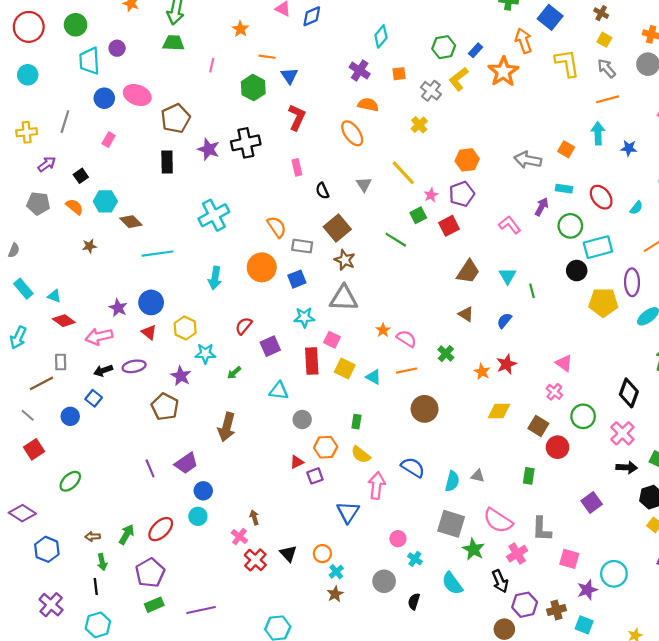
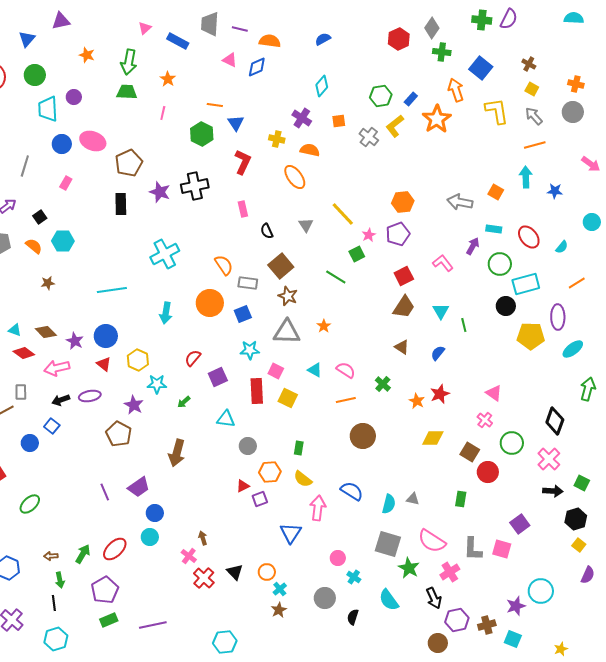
orange star: (240, 29) -> (168, 79), moved
yellow cross: (419, 125) -> (277, 139), moved, turned -35
brown diamond: (131, 222) -> (46, 332), moved
red square: (449, 226) -> (404, 276), moved
orange star: (383, 330) -> (324, 326), moved
cyan triangle: (373, 377) -> (315, 370), moved
pink square: (569, 559) -> (502, 549), moved

